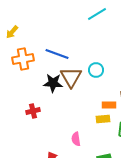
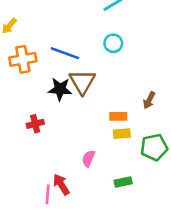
cyan circle: (96, 70) -> (113, 43), moved
orange rectangle: (109, 105) -> (118, 116), moved
pink semicircle: (76, 139) -> (88, 158), turned 32

